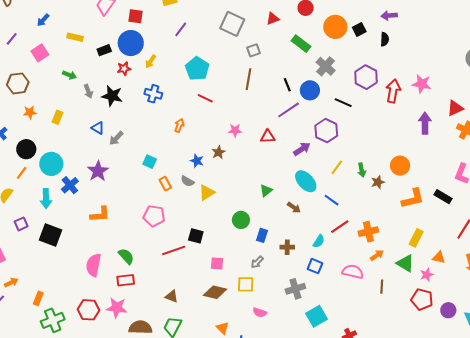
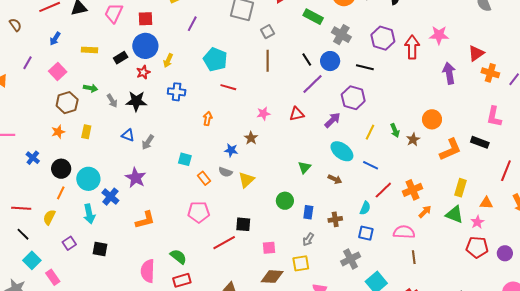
brown hexagon: (18, 83) -> (67, 103), moved
black square: (50, 235) -> (100, 249), size x0.7
brown line: (382, 287) -> (414, 257), moved

